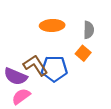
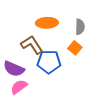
brown L-shape: (35, 65) -> (32, 45), moved

